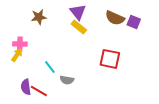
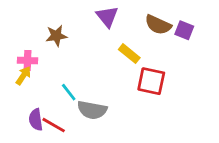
brown star: (39, 17) -> (56, 36), moved
yellow rectangle: (79, 27) -> (129, 54), moved
gray semicircle: (67, 80) -> (92, 110), size x1.5

